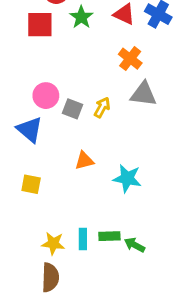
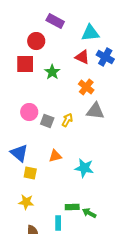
green star: (81, 17) -> (52, 72), moved
blue triangle: (30, 130) -> (19, 153), moved
yellow square: (31, 184) -> (30, 173), moved
cyan rectangle: (83, 239) -> (58, 223), moved
yellow star: (53, 243) -> (26, 202), moved

